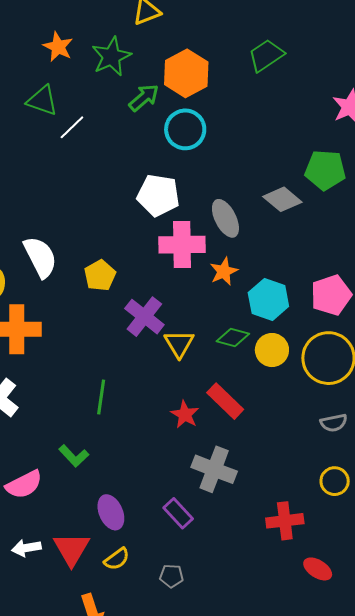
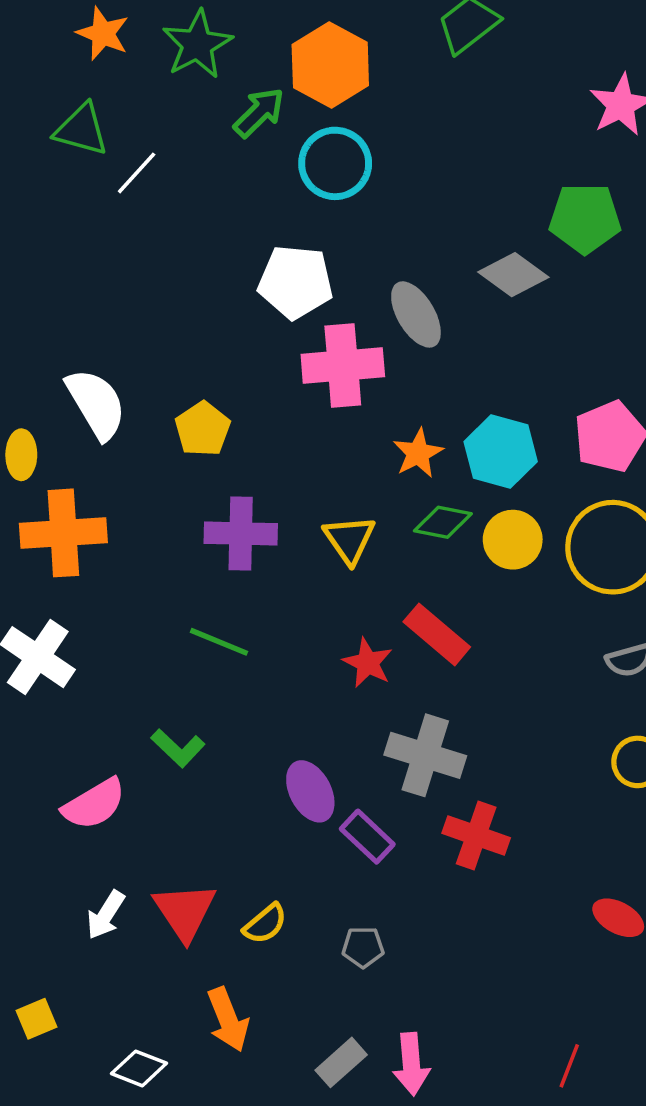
orange star: (224, 271) -> (418, 453), moved
purple cross: (144, 317) -> (241, 533), moved, turned -33
green line: (101, 397) -> (219, 642), turned -72
purple ellipse: (111, 512) -> (310, 791), moved
red cross: (285, 521) -> (476, 836), moved, turned 30
white arrow: (26, 548) -> (106, 915), turned -44

